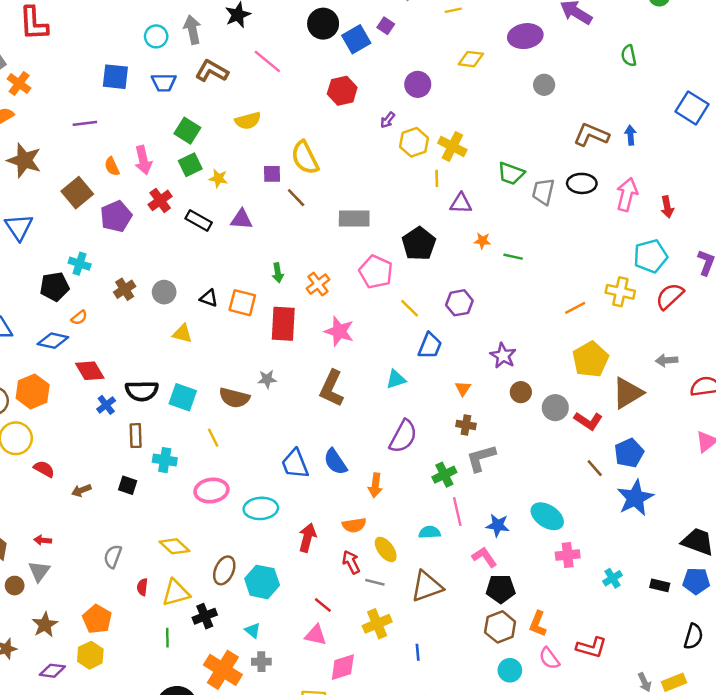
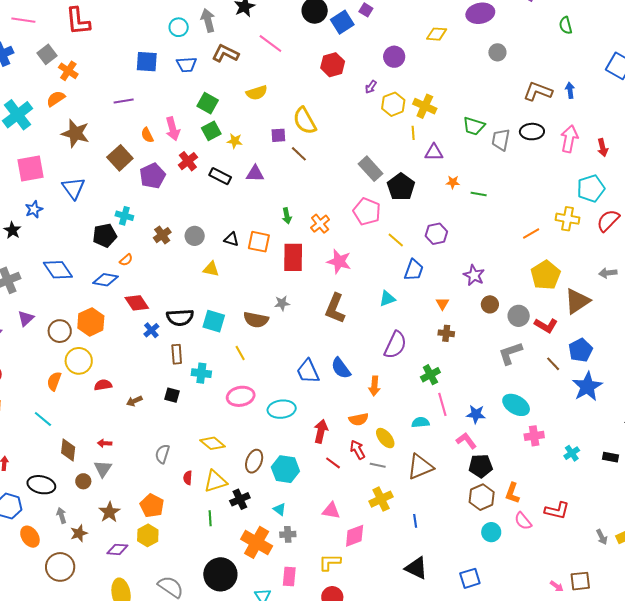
gray rectangle: (354, 218) -> (370, 169), moved, turned 50
gray L-shape: (481, 458) -> (510, 353), moved
red semicircle: (44, 469) -> (103, 385), turned -36
red line: (323, 605) -> (333, 463), moved

